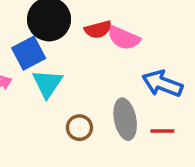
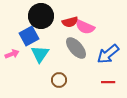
blue arrow: (162, 84) -> (108, 54), turned -60
gray ellipse: (125, 119) -> (76, 48), moved, turned -30

